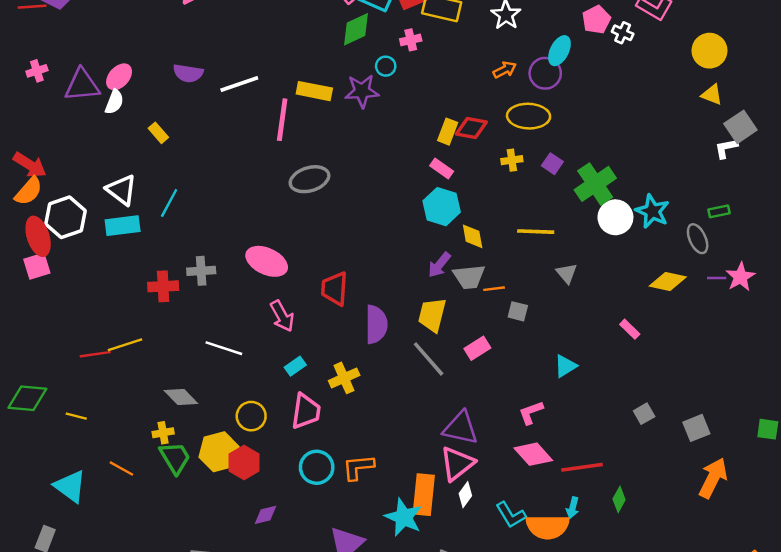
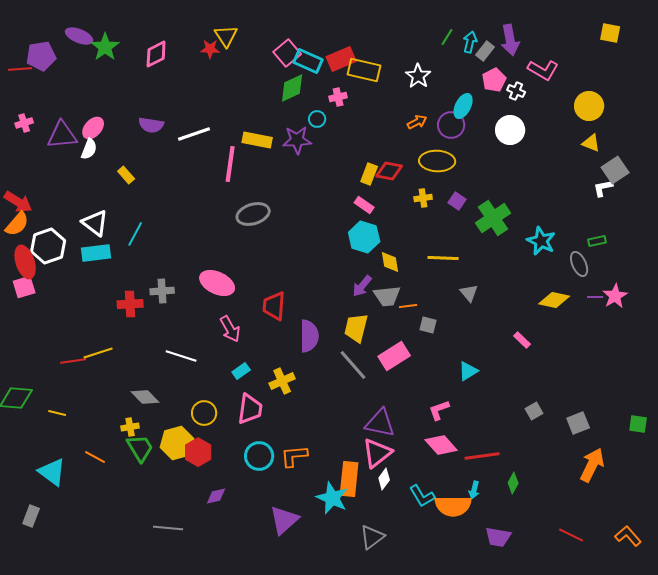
white circle: (615, 217) -> (510, 130), moved
pink rectangle: (477, 348) -> (394, 356), size x1.4

